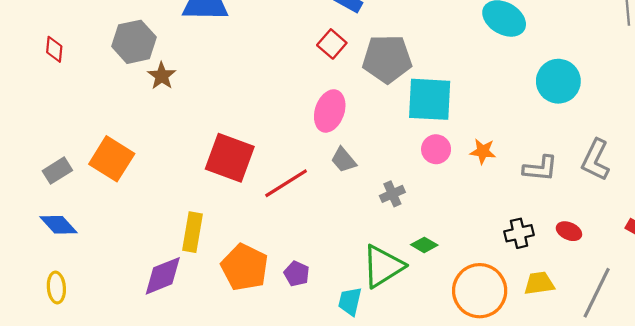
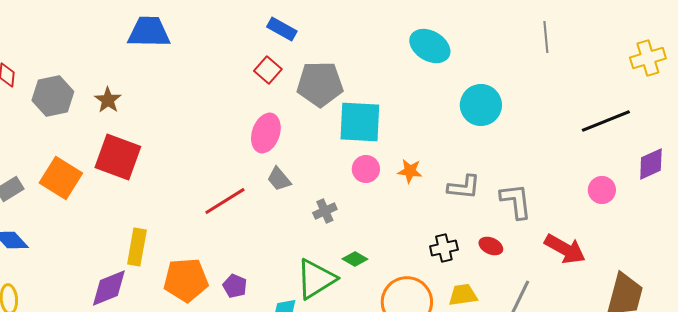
gray hexagon: (134, 42) -> (53, 96), moved
red square: (230, 158) -> (118, 157), moved
gray L-shape: (596, 160) -> (516, 201), moved, turned 147
orange pentagon: (245, 267) -> (186, 280), turned -30

